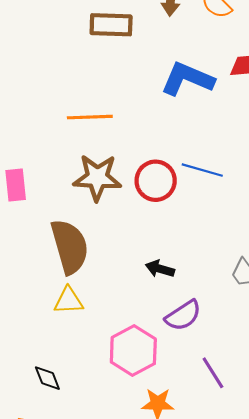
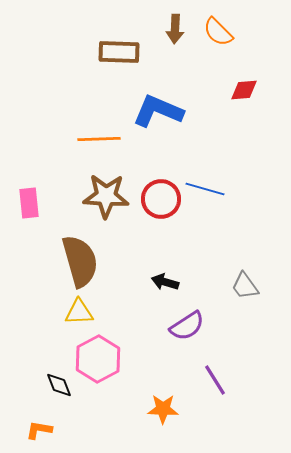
blue L-shape: (187, 79) -> (158, 111), moved
pink hexagon: (133, 350) -> (98, 359), moved

